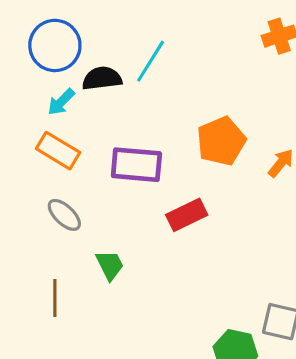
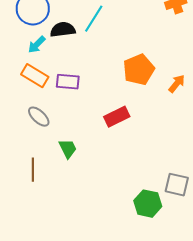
purple rectangle: (136, 165) -> (68, 82), moved, size x0.7

